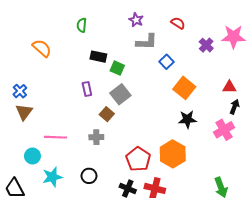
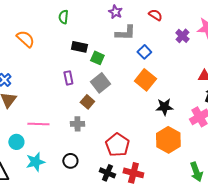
orange square: (184, 88) -> (145, 80), moved
orange hexagon: (173, 154) -> (168, 140), moved

